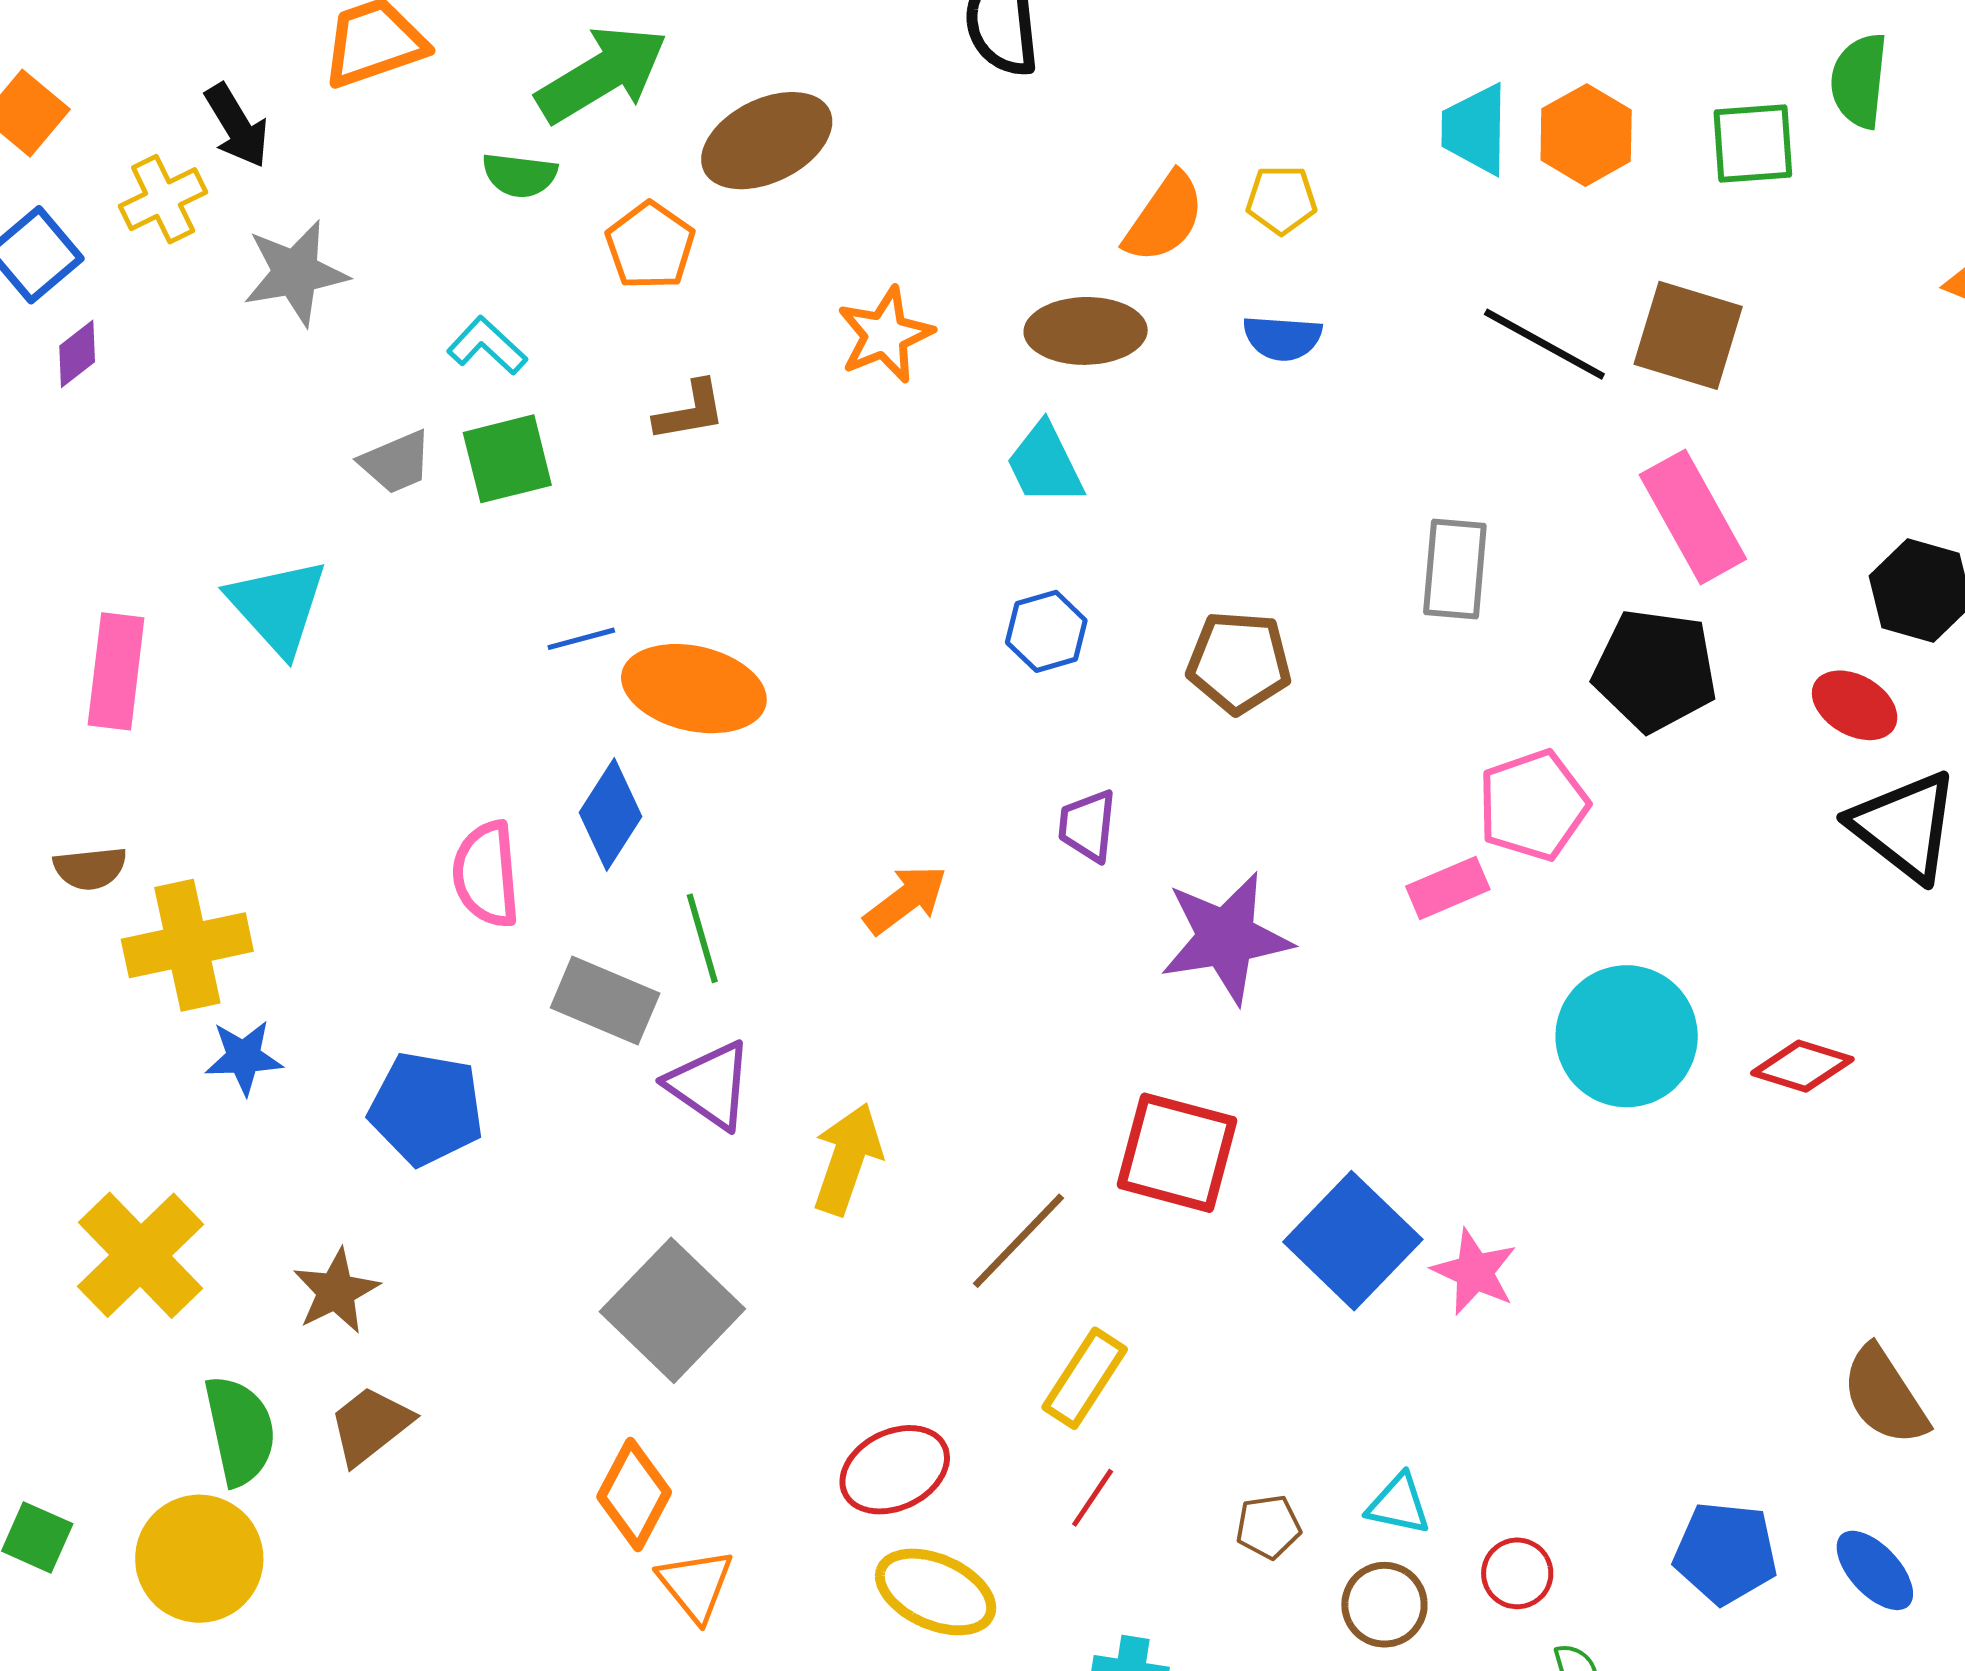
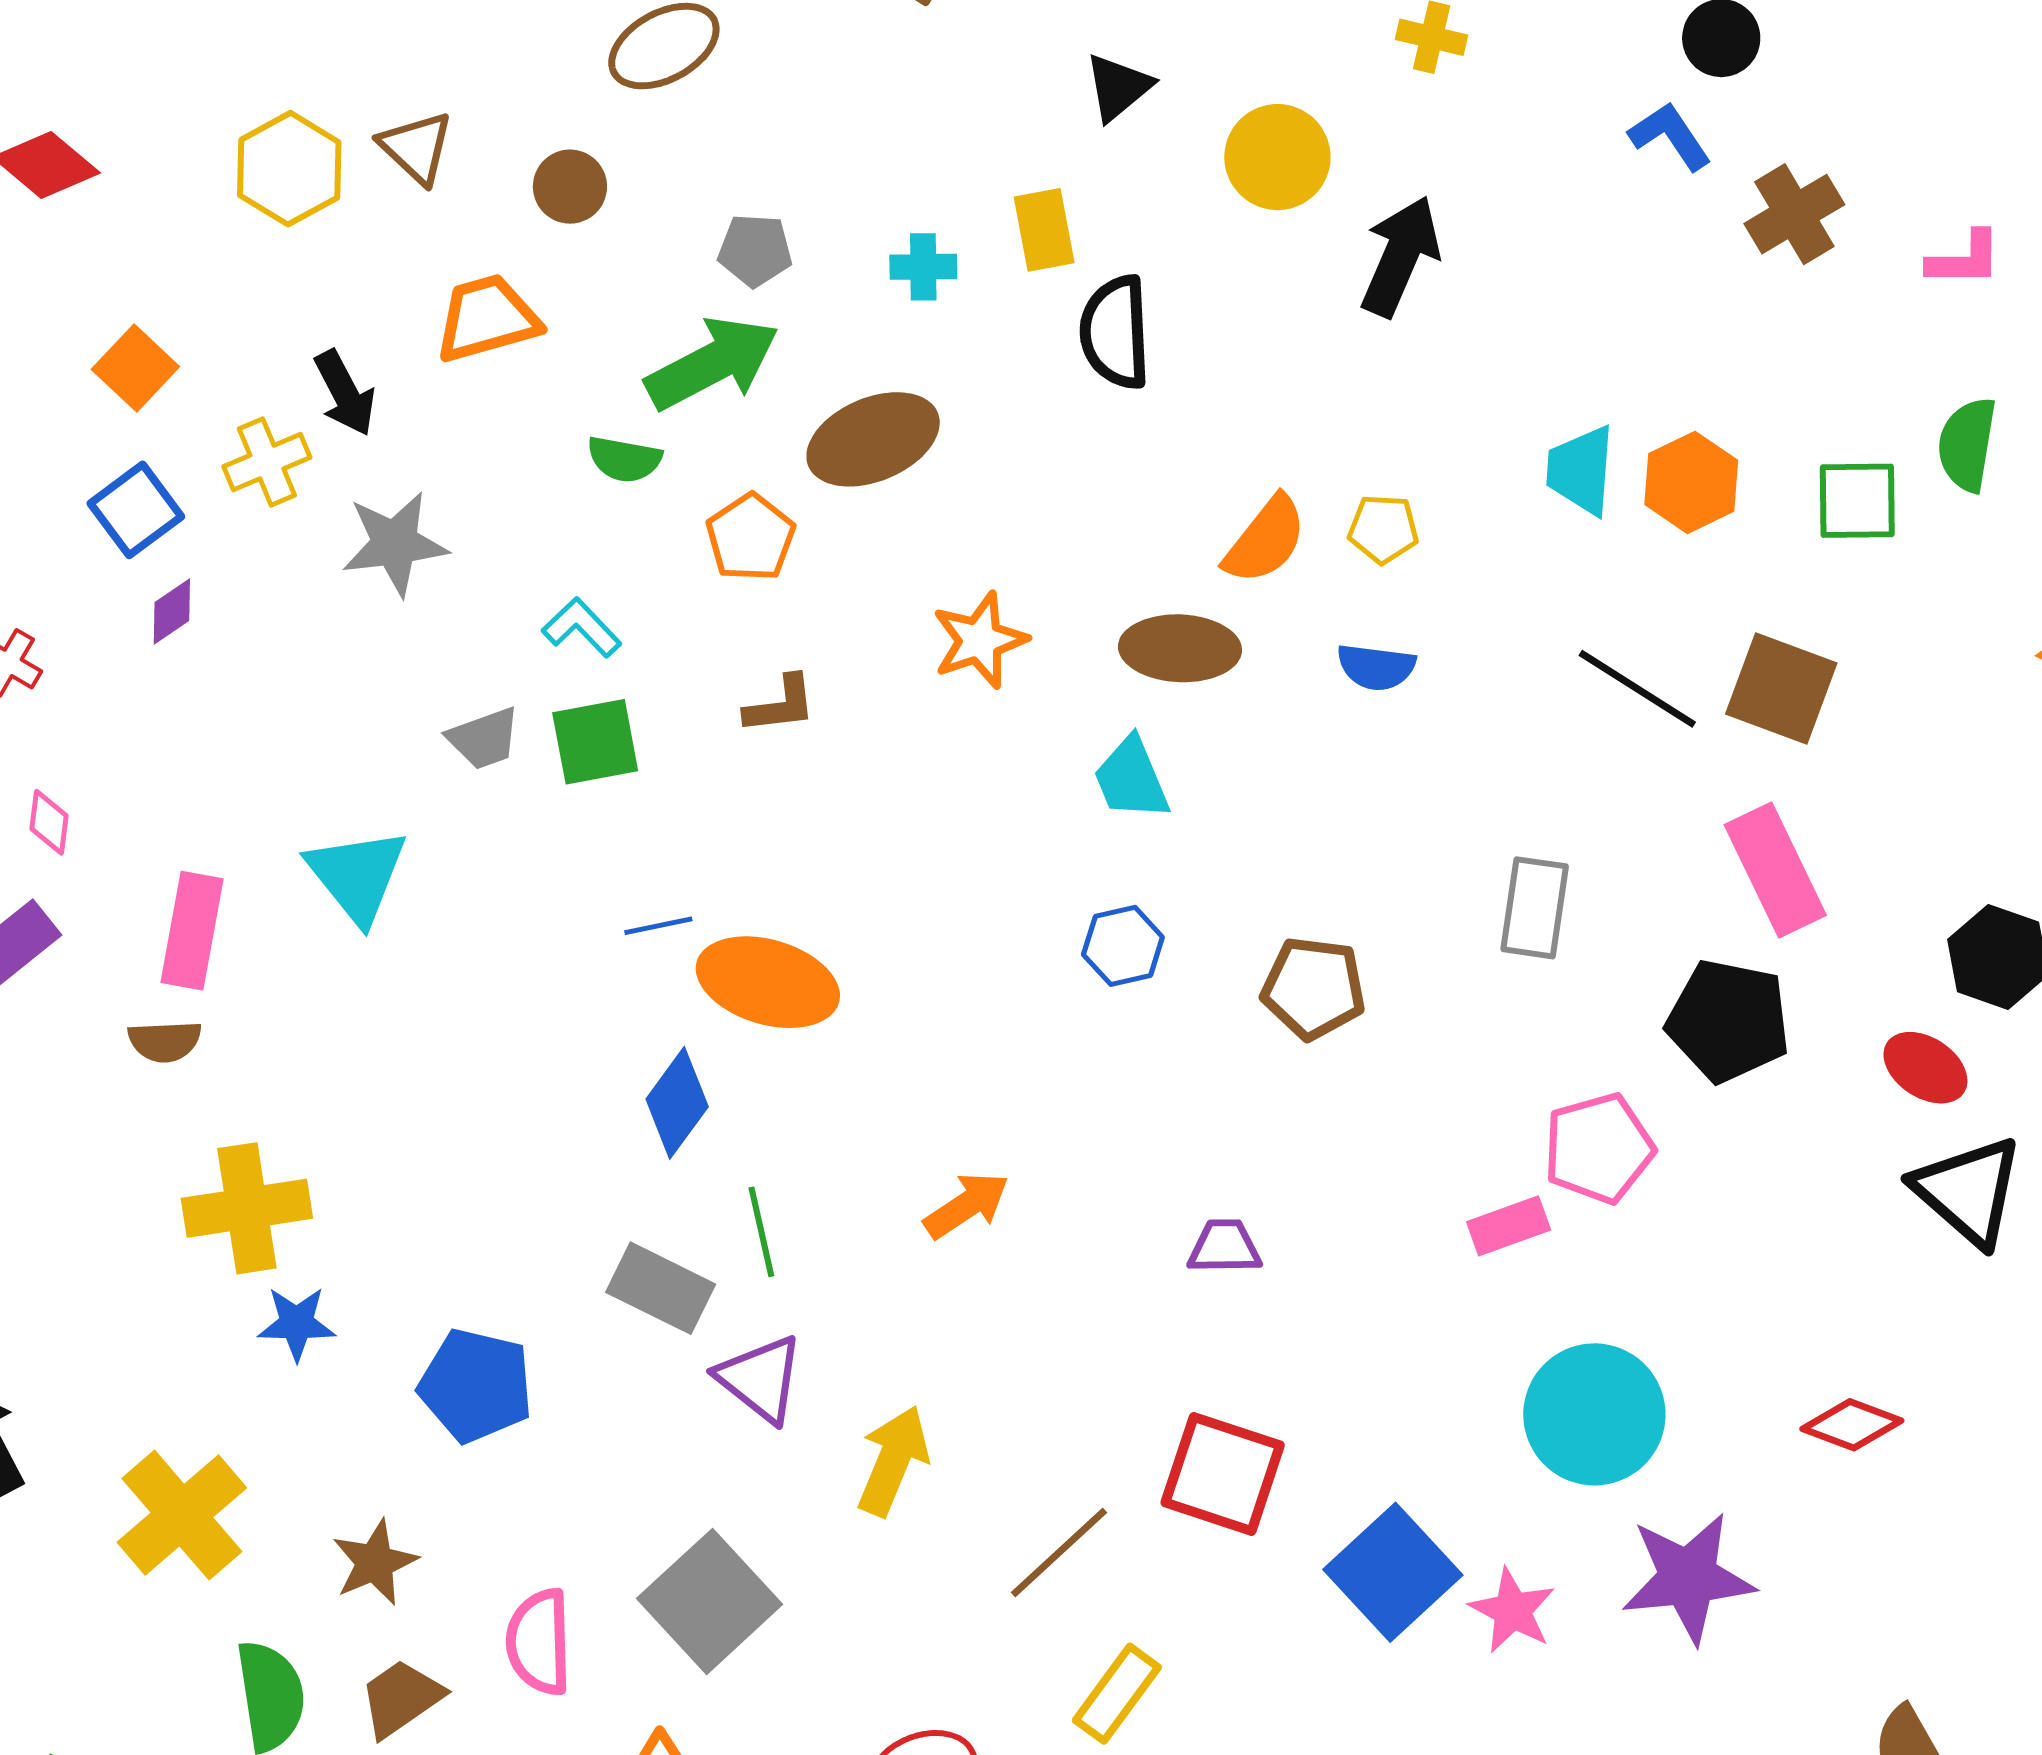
purple trapezoid: (1088, 826) -> (1225, 1247), moved, turned 80
brown semicircle: (90, 868) -> (165, 1041), moved
pink semicircle: (486, 874) -> (539, 1642), moved
purple star: (1226, 938) -> (1688, 1578), moved
cyan circle: (1627, 1036) -> (1594, 1414), moved

